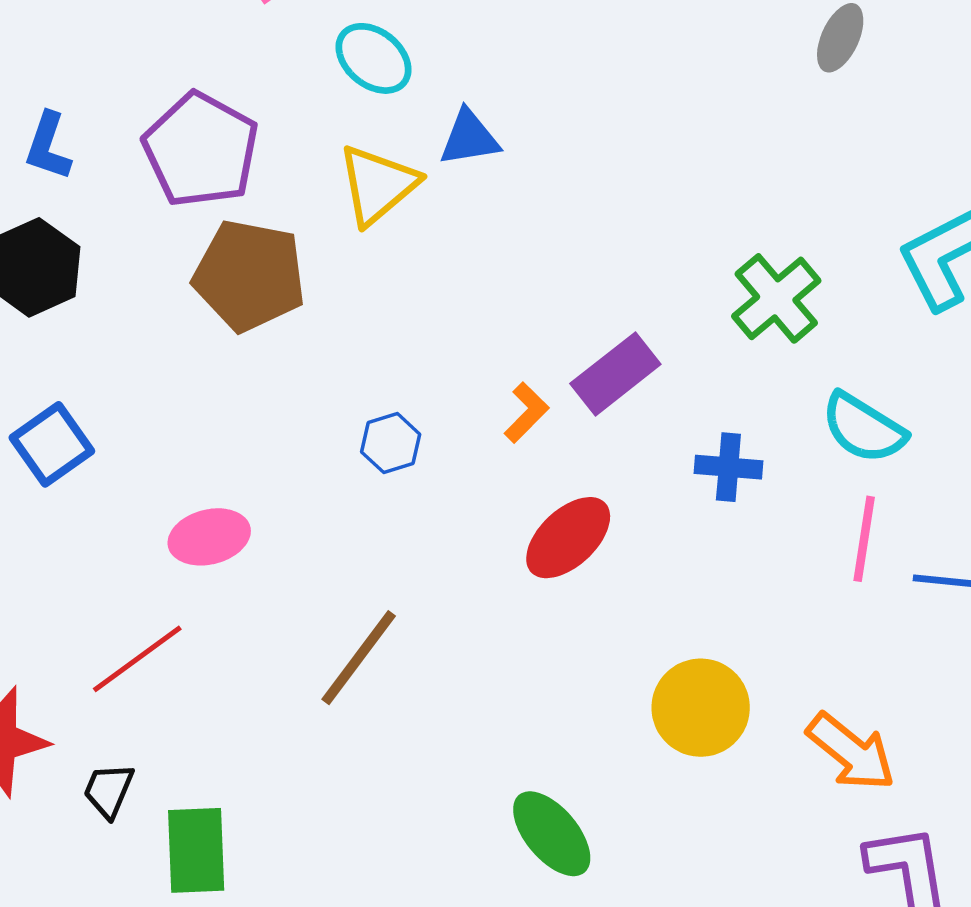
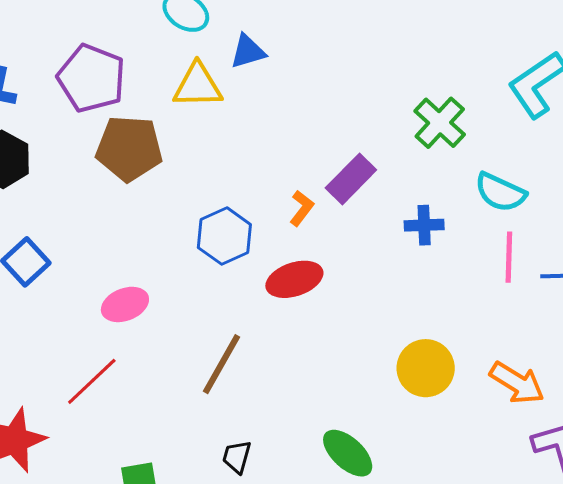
yellow triangle: (378, 185) -> (198, 86), turned 46
blue hexagon: (391, 443) -> (224, 236), size x1.6
red ellipse: (568, 538) -> (294, 279), moved, turned 32
black trapezoid: (109, 790) -> (237, 457), moved

